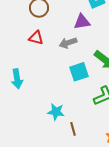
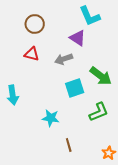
purple triangle: (82, 22) -> (78, 38), turned 42
cyan star: (56, 112) -> (51, 118), moved

